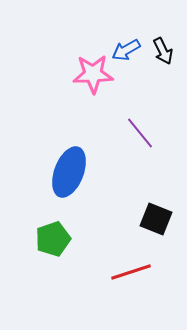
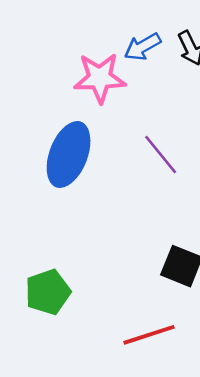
blue ellipse: (69, 172) -> (69, 154), moved

